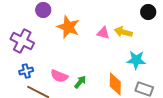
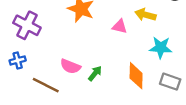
pink triangle: (103, 33) -> (120, 26), moved
blue cross: (26, 71) -> (18, 60), moved

